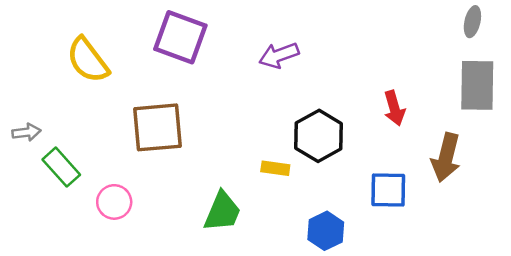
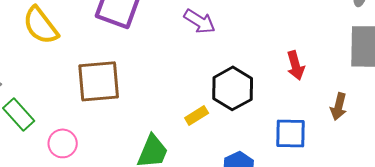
purple arrow: (279, 55) -> (200, 21), turned -128
brown arrow: (446, 157) -> (339, 106), size x0.7
yellow rectangle: (275, 168) -> (197, 115), turned -40

